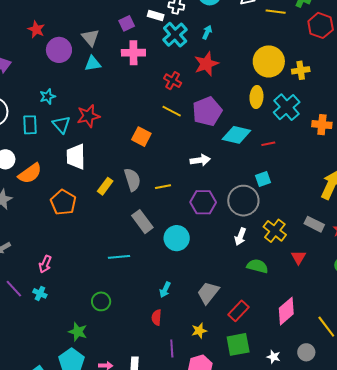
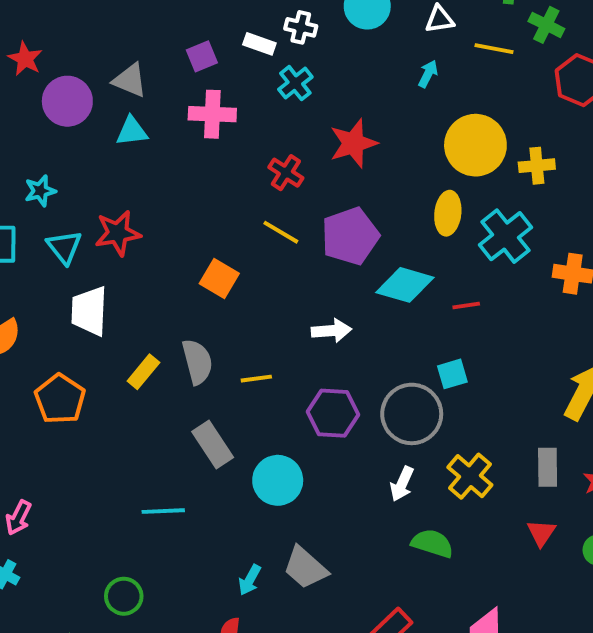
cyan arrow: (207, 32) -> (428, 74), moved
cyan cross: (175, 35) -> (295, 83), size x0.7
gray triangle: (90, 38) -> (130, 80), turned -30
gray rectangle: (314, 224) -> (548, 467), turned 60
red triangle: (298, 257) -> (541, 533), moved
gray trapezoid: (208, 293) -> (305, 568), moved, turned -90

